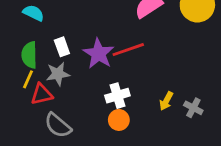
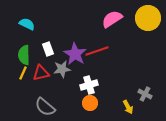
gray star: (58, 74) -> (62, 69), moved
red triangle: (42, 94) -> (41, 73), moved
yellow arrow: (166, 101) -> (128, 107), moved, turned -56

